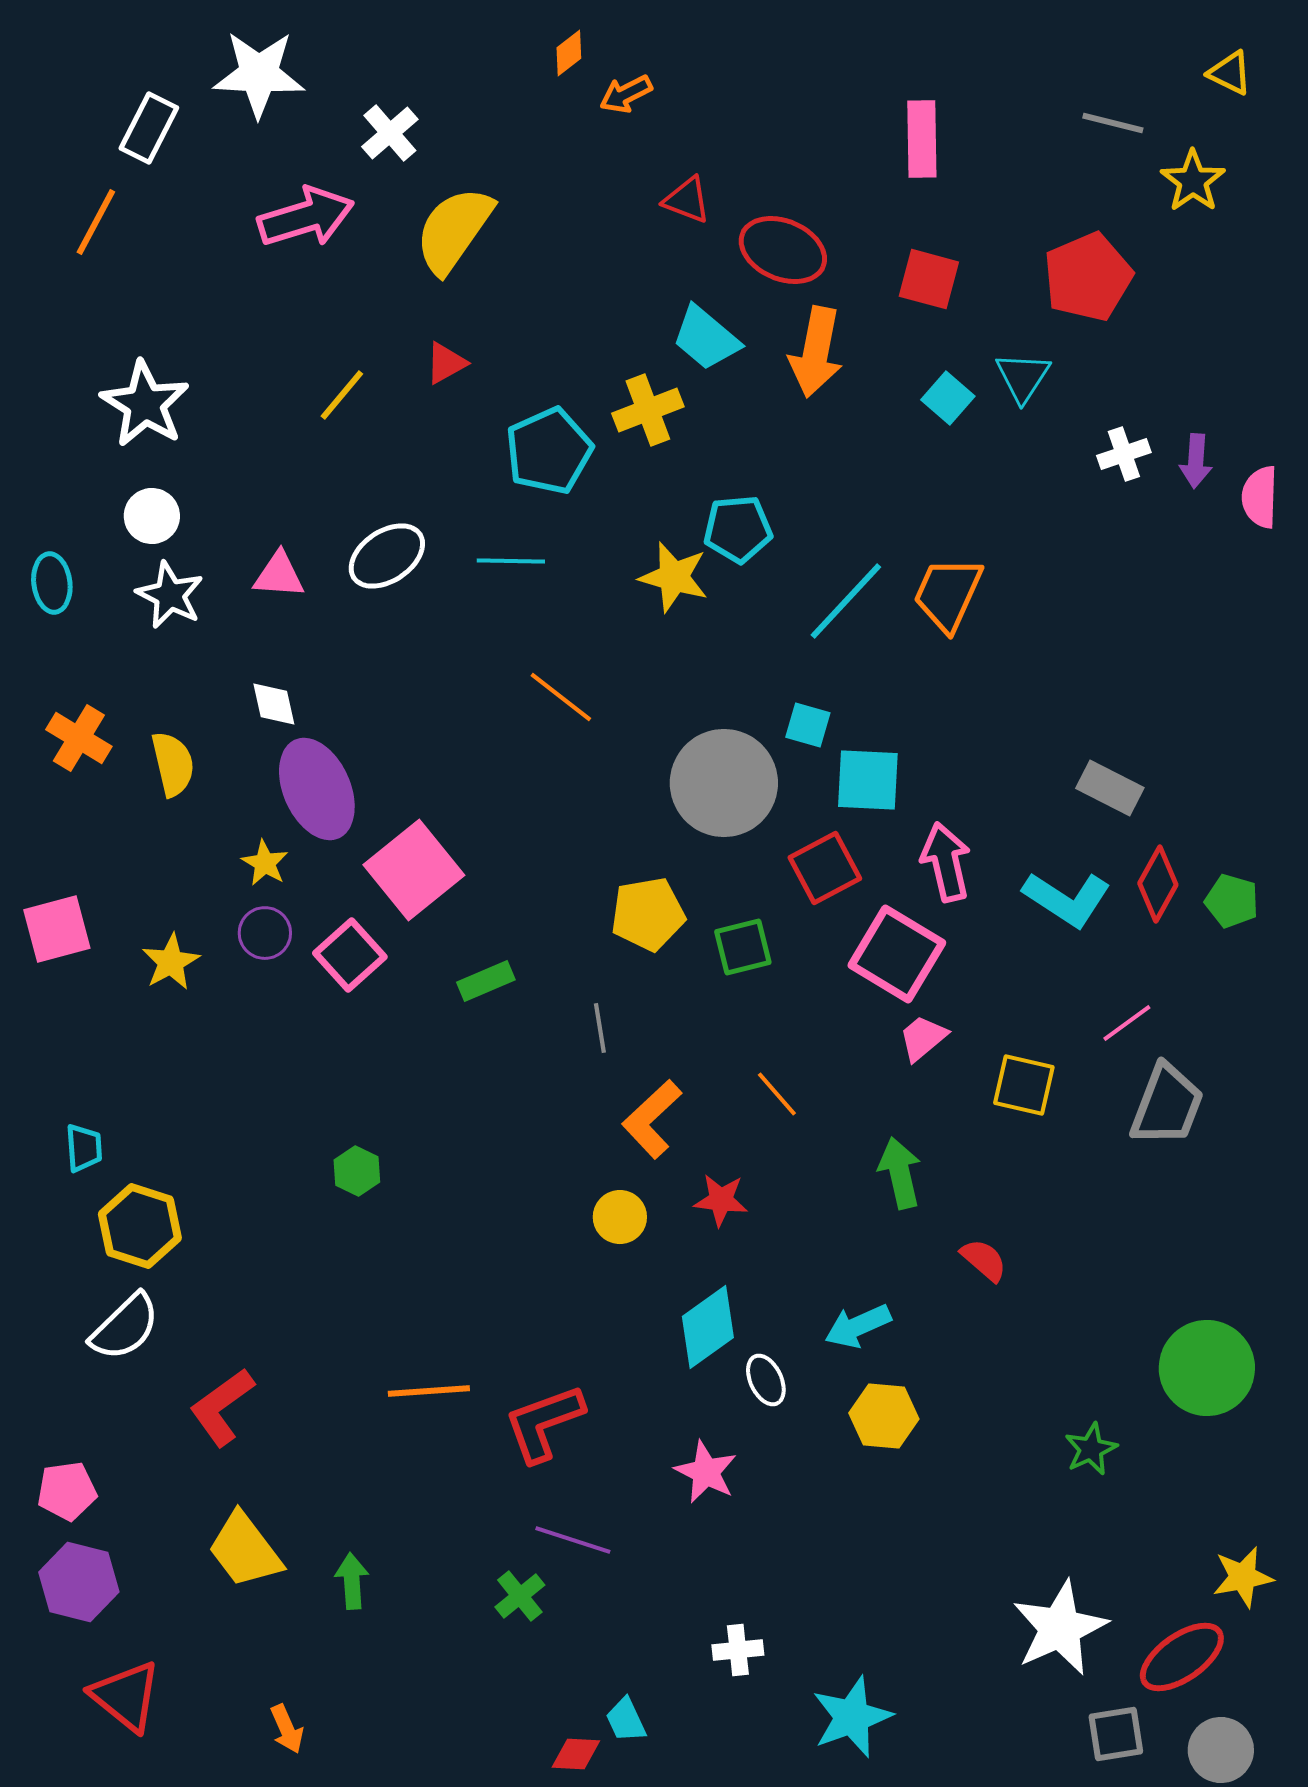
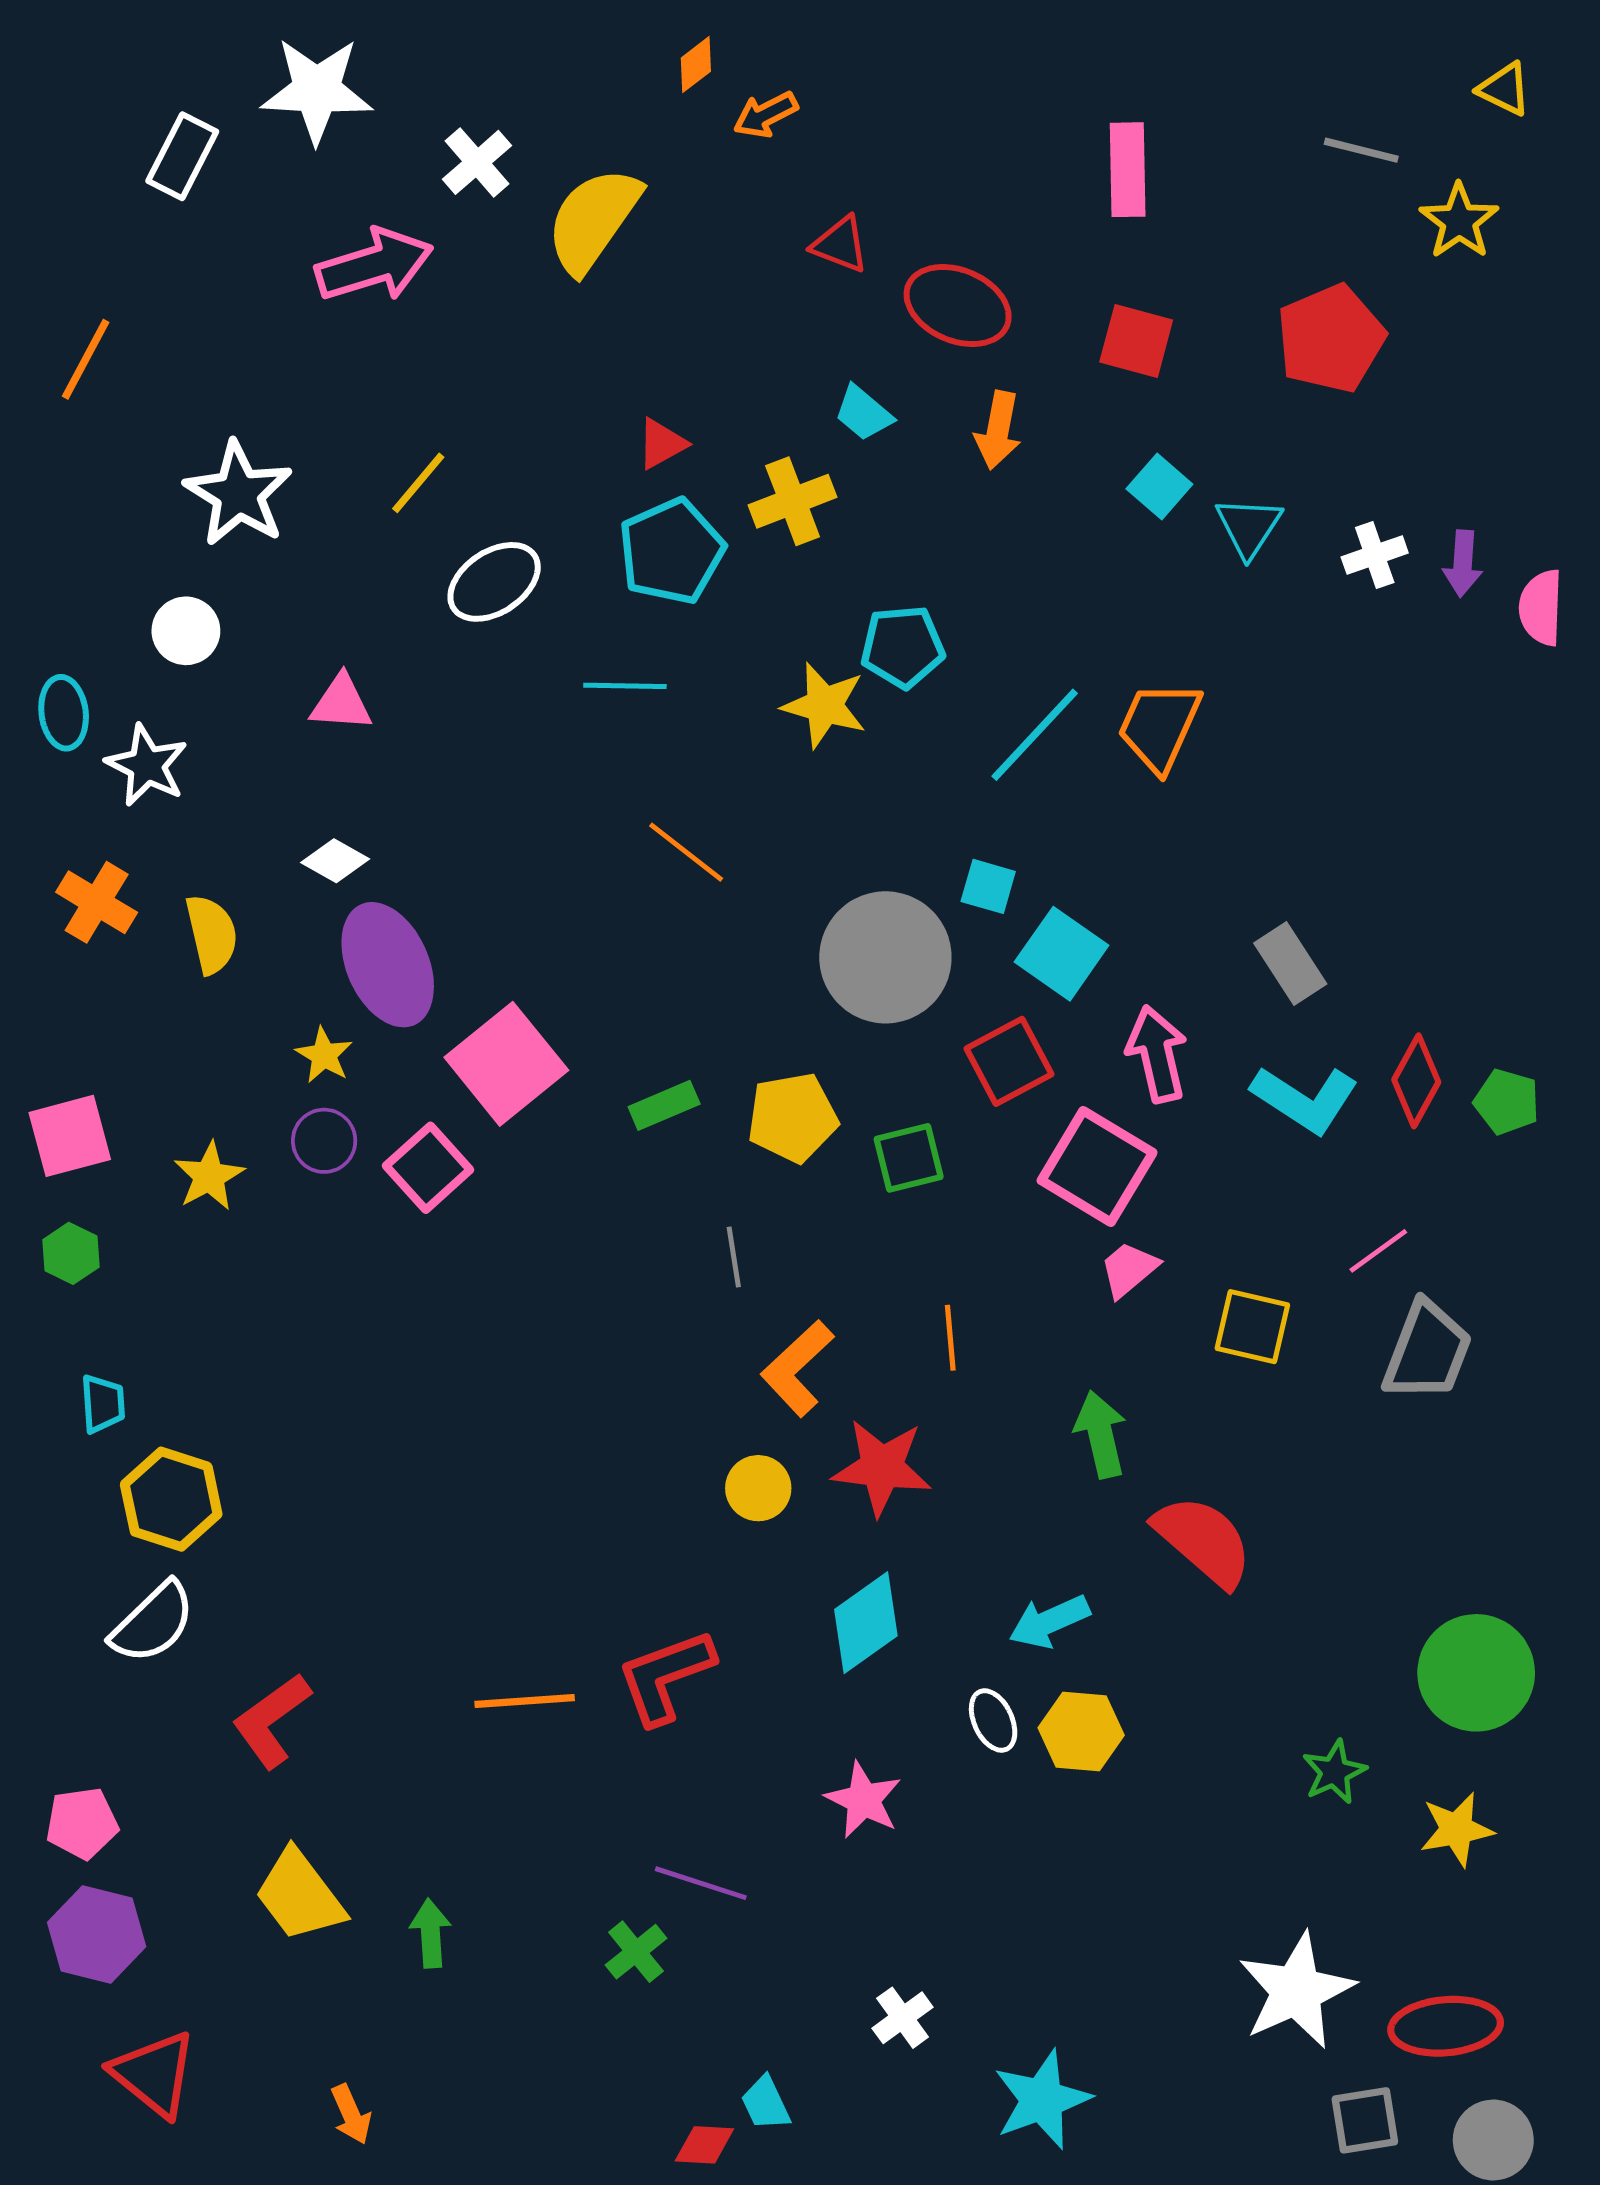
orange line: (96, 222) -> (86, 359), moved
yellow semicircle: (454, 230) -> (593, 220), moved
cyan trapezoid: (706, 338) -> (863, 413), size x0.7
orange arrow: (816, 352) -> (998, 430), size x0.7
red triangle: (446, 363) -> (662, 444), moved
cyan triangle: (1023, 377) -> (1249, 527), moved
white star: (145, 404) -> (238, 494), moved
white ellipse: (387, 556) -> (494, 582), moved
white star: (170, 595) -> (147, 765), moved
white diamond: (274, 704) -> (335, 861), turned -48
cyan square: (868, 780) -> (1062, 954), turned 32
gray rectangle: (1110, 788) -> (1290, 963), moved, turned 30
green rectangle: (486, 981) -> (664, 1105), moved
orange line: (777, 1094) -> (950, 1338), turned 36
green hexagon: (357, 1171) -> (71, 1253), moved
red star: (721, 1200) -> (882, 1467), size x1.5
red semicircle: (984, 1260) -> (1203, 1541), size x1.8
white ellipse: (766, 1380) -> (993, 1721), moved
red L-shape: (544, 1423) -> (665, 1676), moved
yellow star: (1243, 1577) -> (1457, 1829), moved
white cross: (738, 1650) -> (903, 2018), turned -30
red ellipse: (1182, 1657) -> (1446, 2026), turned 30

